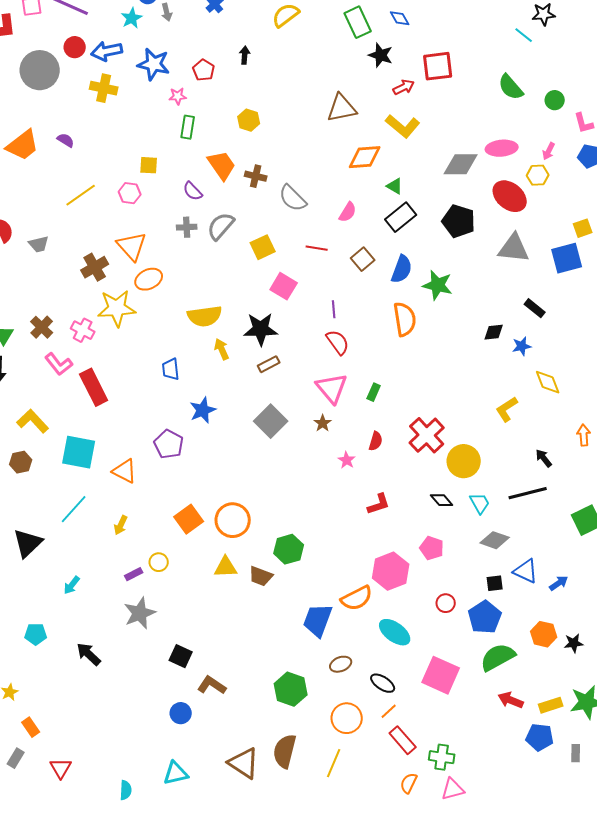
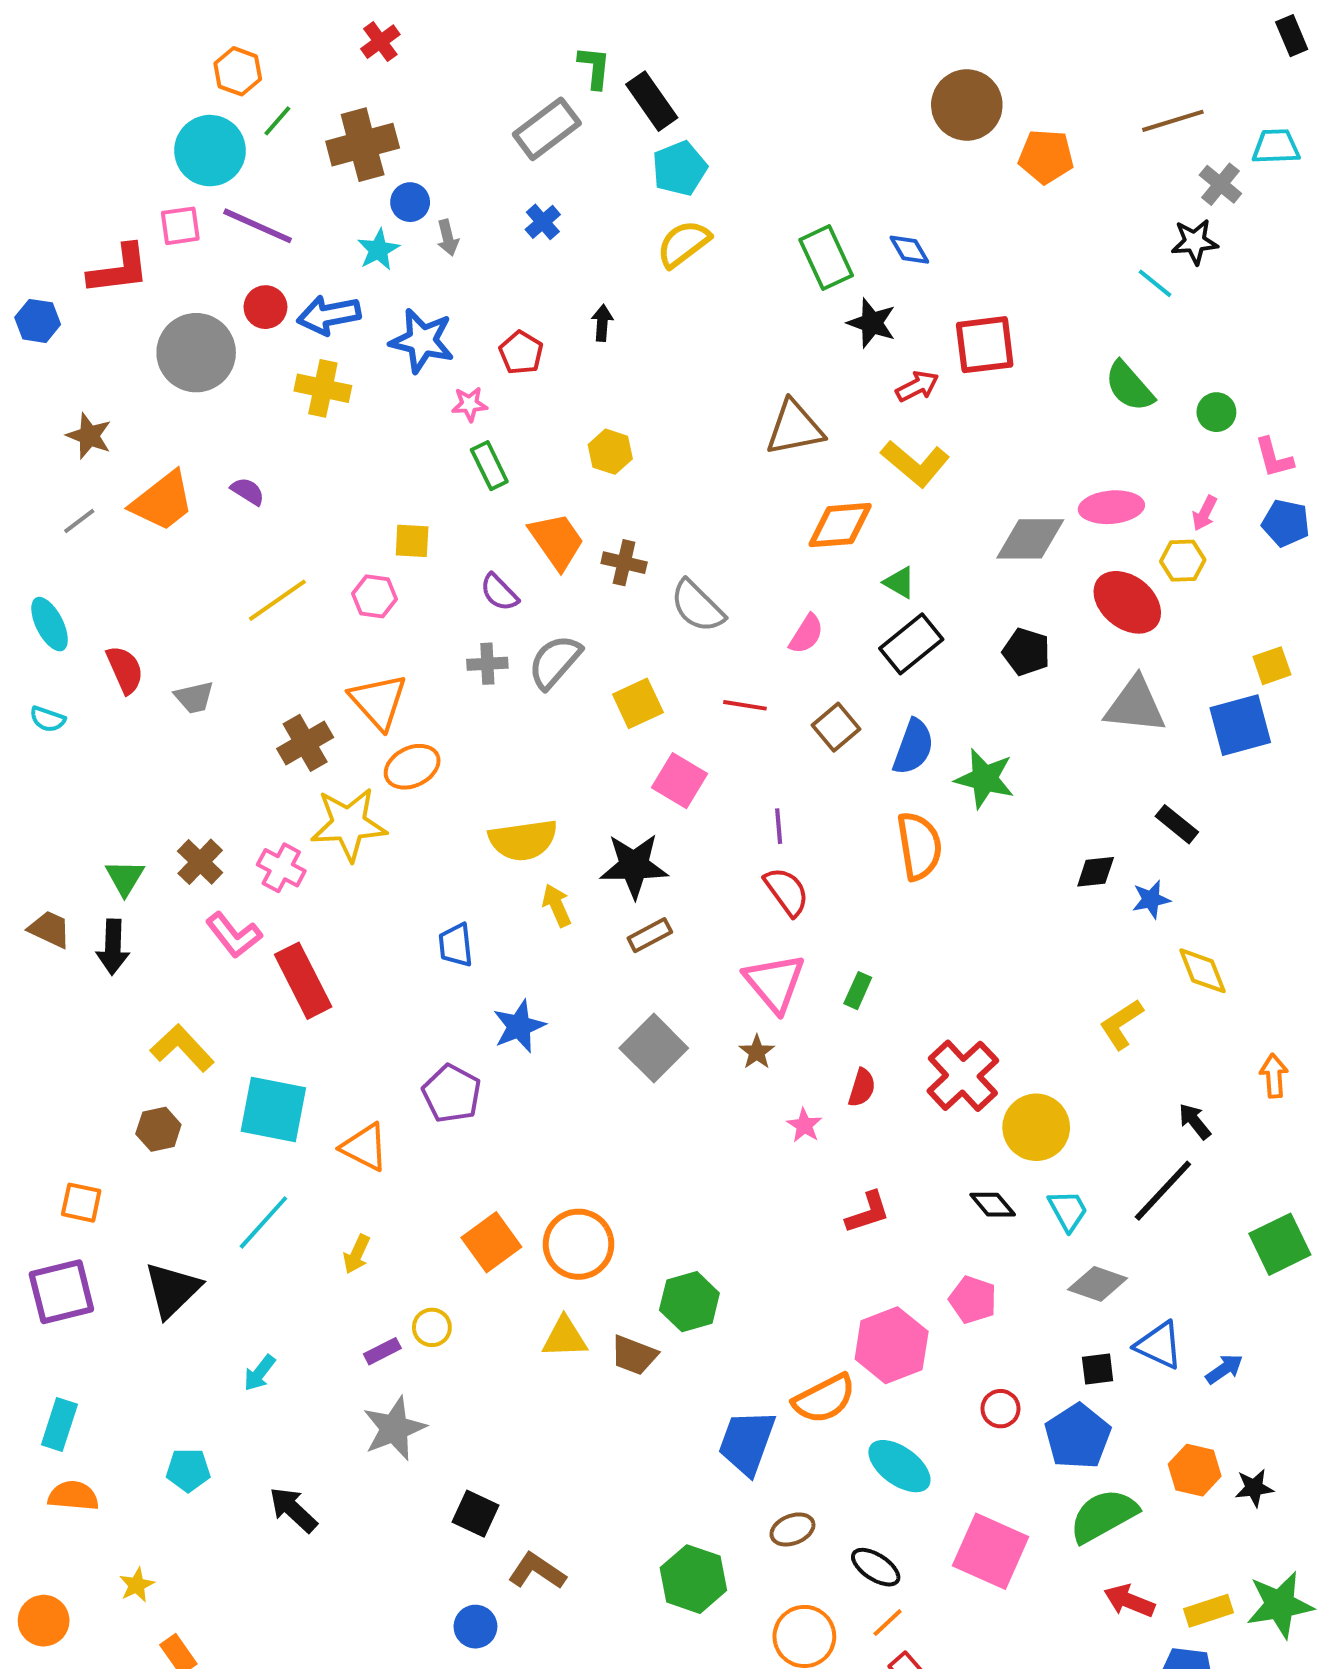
green rectangle: (188, 127) -> (489, 466), turned -35
black pentagon: (459, 221) -> (1026, 652), size x0.7
black line: (528, 493) -> (1163, 1191), turned -33

